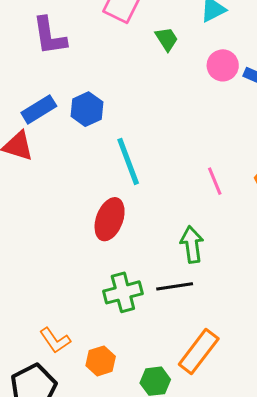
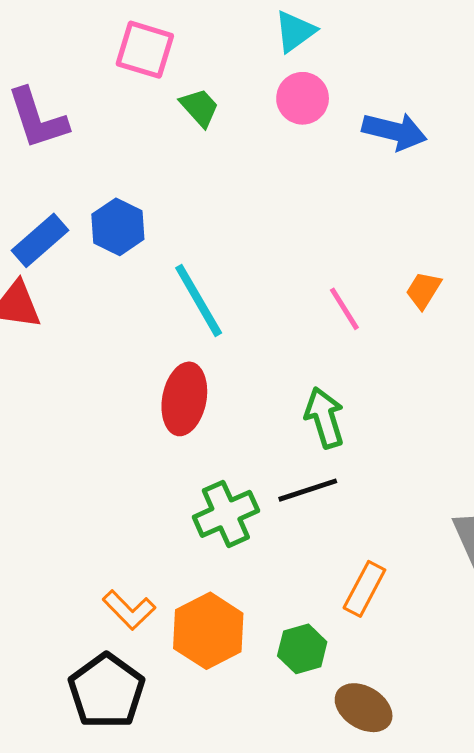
green trapezoid: (167, 39) -> (200, 107), moved
pink circle: (223, 65) -> (303, 98), moved
orange rectangle: (199, 351) -> (364, 589), size x0.7
orange hexagon: (101, 361) -> (208, 631), size x1.5

